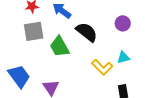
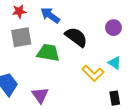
green trapezoid: (59, 47) -> (48, 53), turned 130
cyan triangle: (123, 57) -> (115, 63), turned 48

